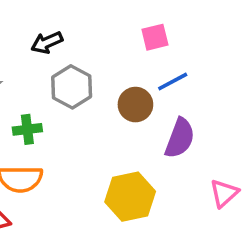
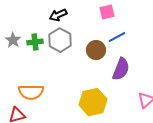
black arrow: (47, 43) -> (58, 15), moved
green cross: (27, 129) -> (35, 42), moved

